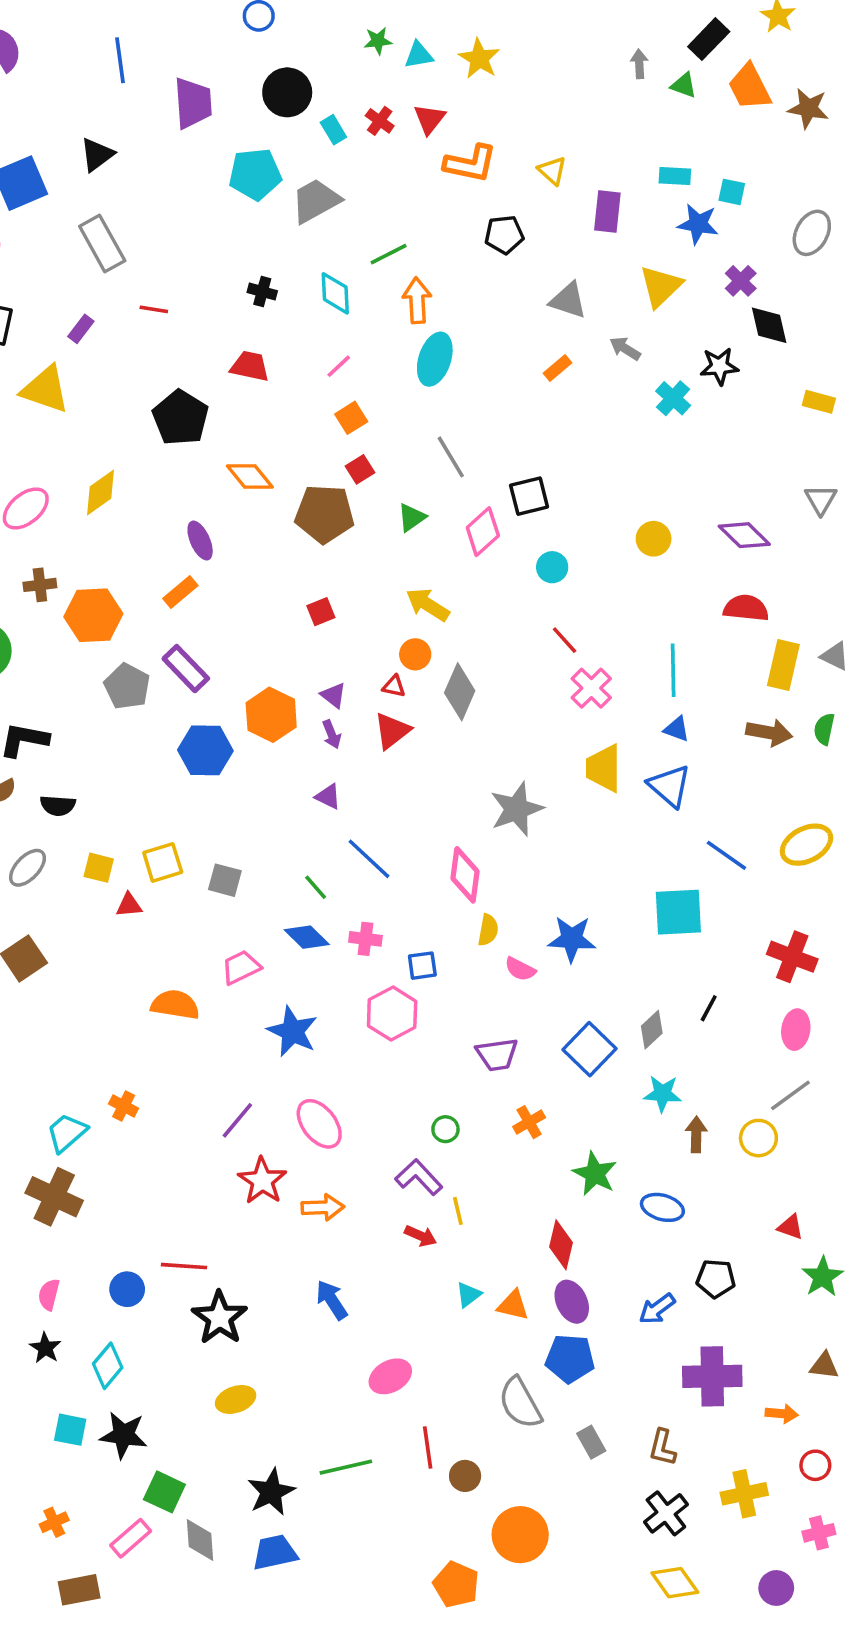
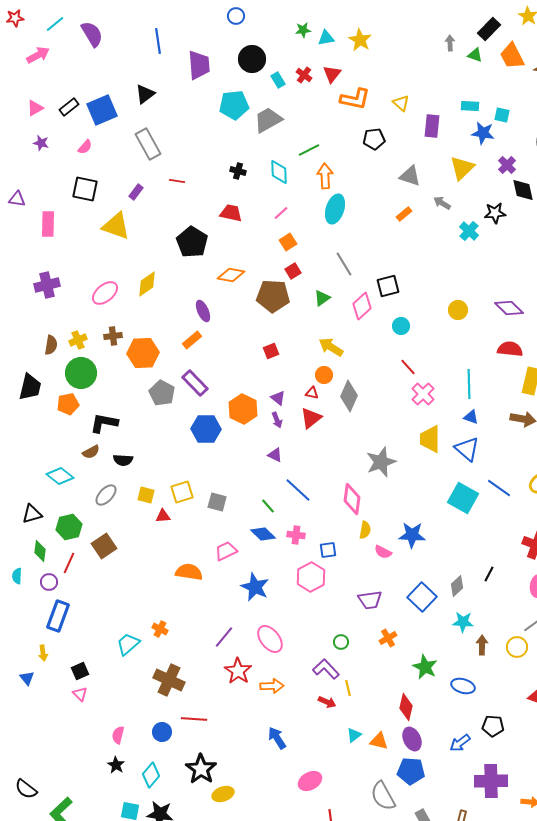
orange diamond: (250, 476) -> (231, 275), turned -40
cyan square: (678, 912) -> (463, 498), moved, turned 32
brown cross: (54, 1197) -> (169, 680), moved
black star: (220, 1318) -> (201, 769), moved

